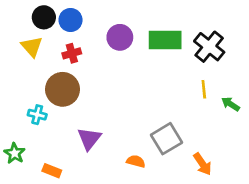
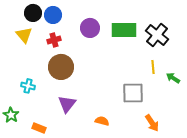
brown circle: (63, 89) -> (61, 67), moved
gray square: (166, 139) -> (133, 93), moved, turned 30

